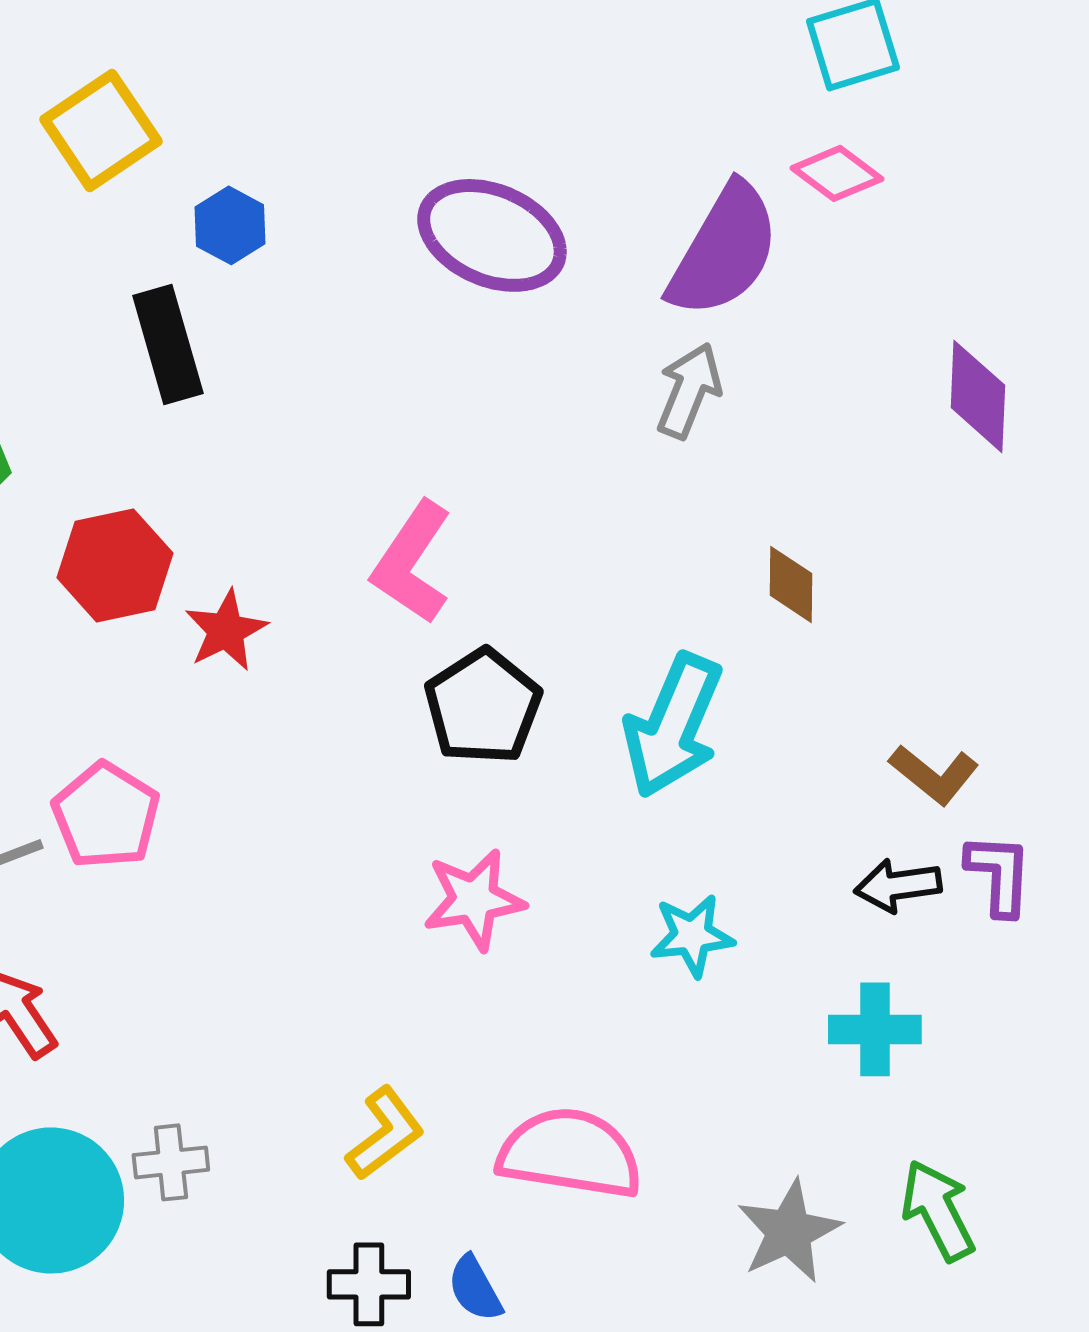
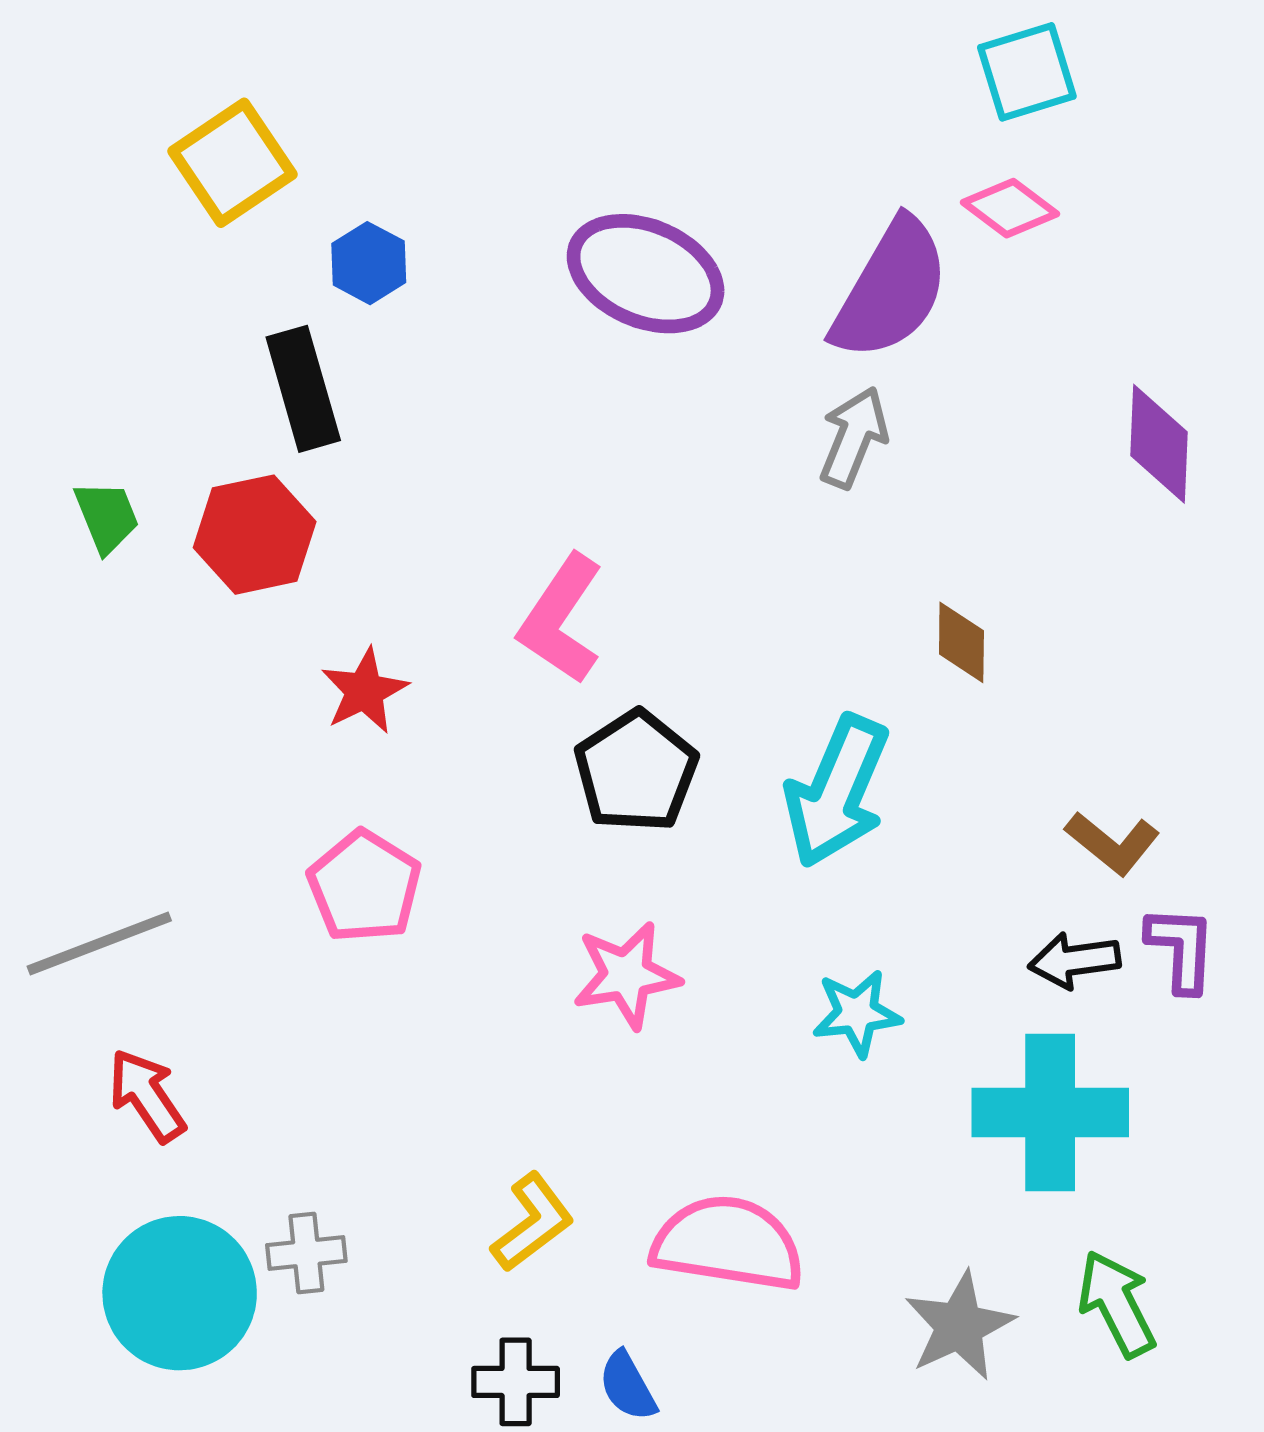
red hexagon: (115, 565) -> (255, 535), moved
pink pentagon: (106, 815) -> (364, 886), moved
cyan cross: (875, 1029) -> (1050, 1112), size x1.6

